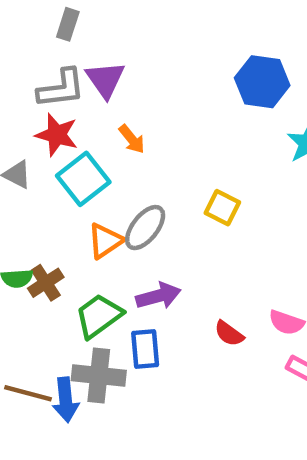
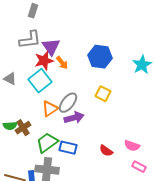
purple triangle: (105, 80) -> (51, 47), moved
blue hexagon: (262, 82) -> (100, 57), moved
red star: (57, 135) -> (44, 61), moved, turned -30
purple arrow: (158, 296) -> (74, 118), moved
blue rectangle: (145, 349) -> (68, 148), moved, turned -72

